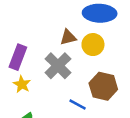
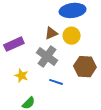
purple rectangle: (18, 57) -> (14, 44), moved, turned 54
blue line: (78, 104) -> (56, 82), moved

